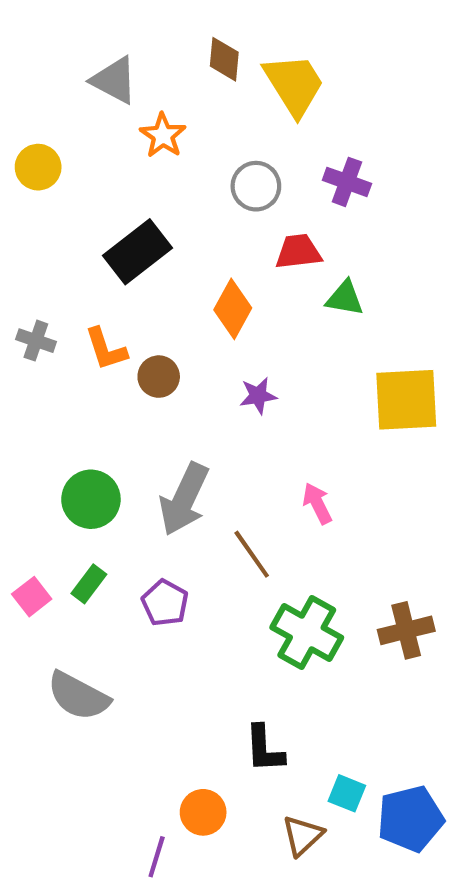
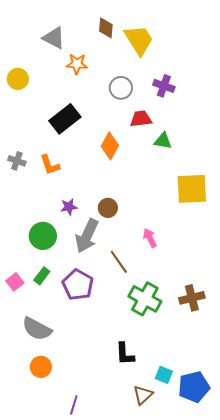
orange star: (163, 135) -> (77, 64), turned -30
brown circle: (159, 377) -> (108, 208), moved
purple star: (258, 396) -> (69, 207), moved
purple pentagon: (165, 603) -> (78, 285), size x1.4
orange circle: (203, 812) -> (41, 367), moved

